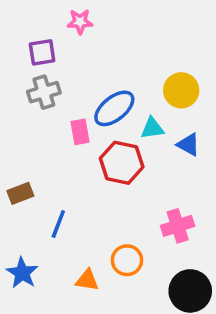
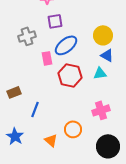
purple square: (42, 52) -> (55, 21), moved
cyan triangle: (152, 128) -> (100, 73), moved
blue triangle: (188, 145) -> (107, 55), moved
orange triangle: (87, 280) -> (51, 140), turned 32

